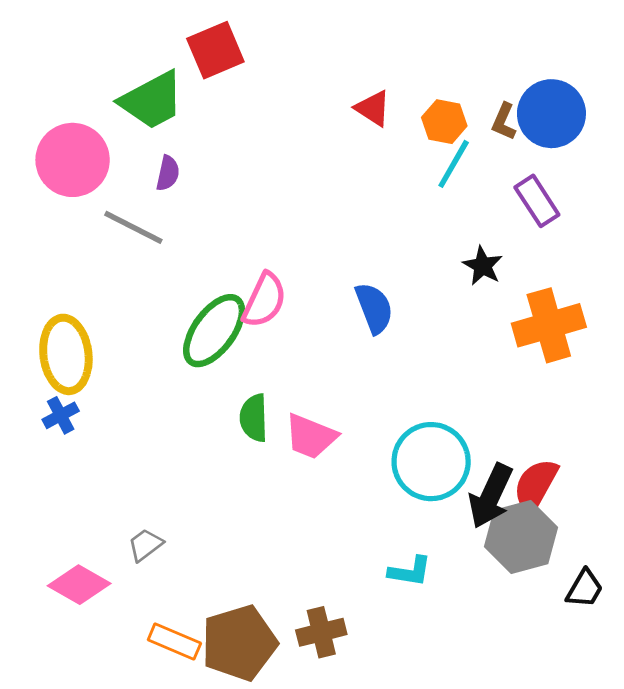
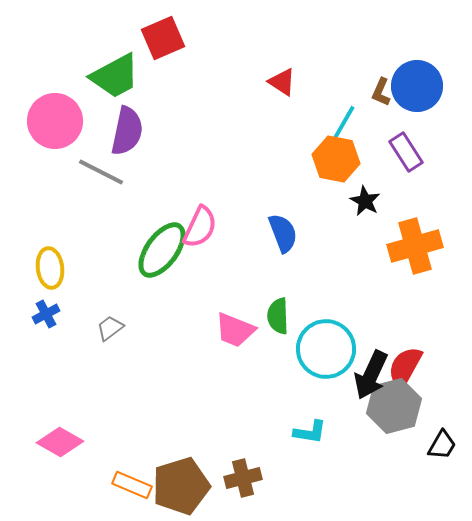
orange hexagon: (444, 122) -> (336, 159), moved, size x1.4
purple semicircle: (168, 173) -> (127, 131), size x1.8
yellow ellipse: (66, 354) -> (50, 268), size x0.7
green semicircle: (254, 418) -> (278, 316), moved
gray trapezoid: (145, 545) -> (110, 328), moved

